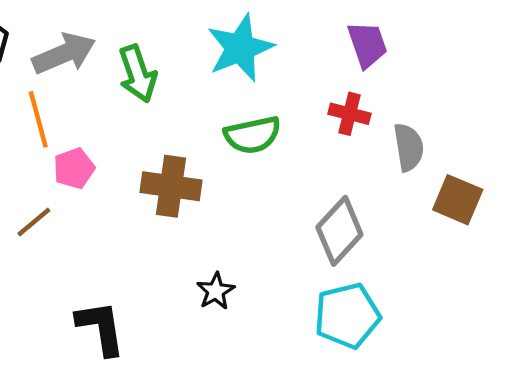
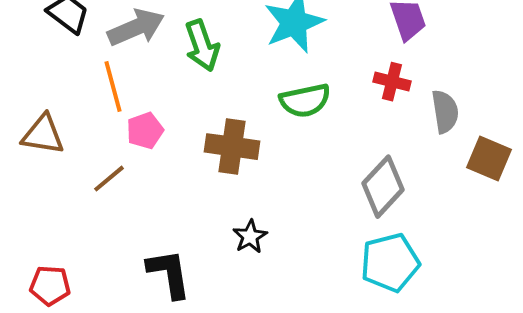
black star: (216, 291) -> (250, 237), moved

